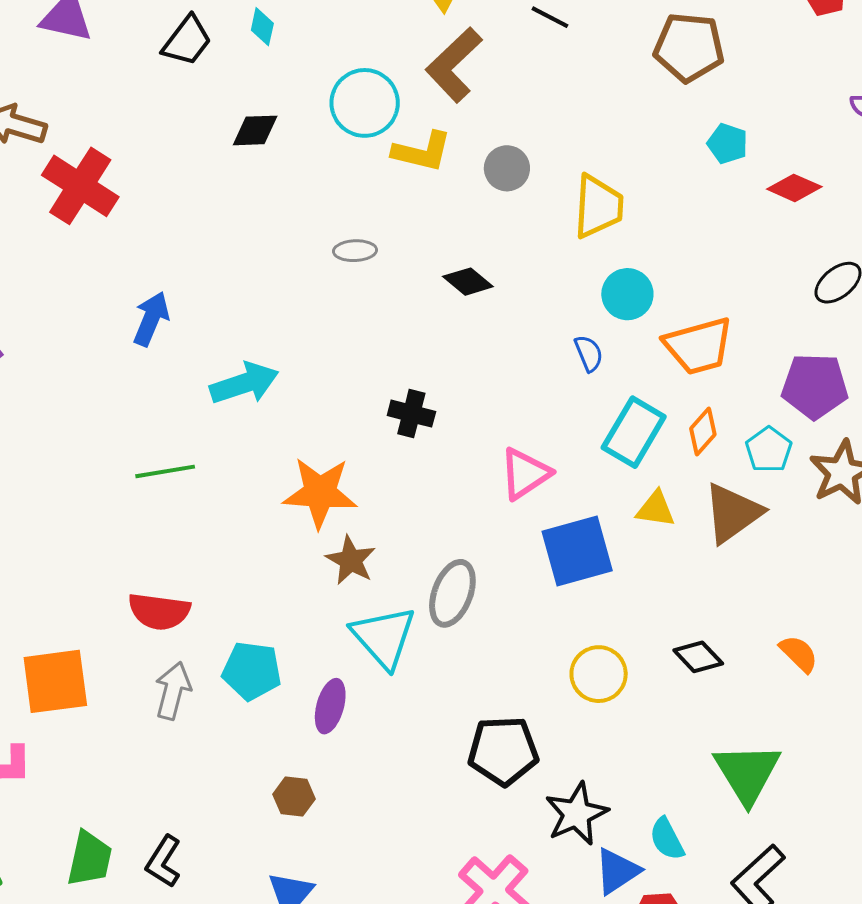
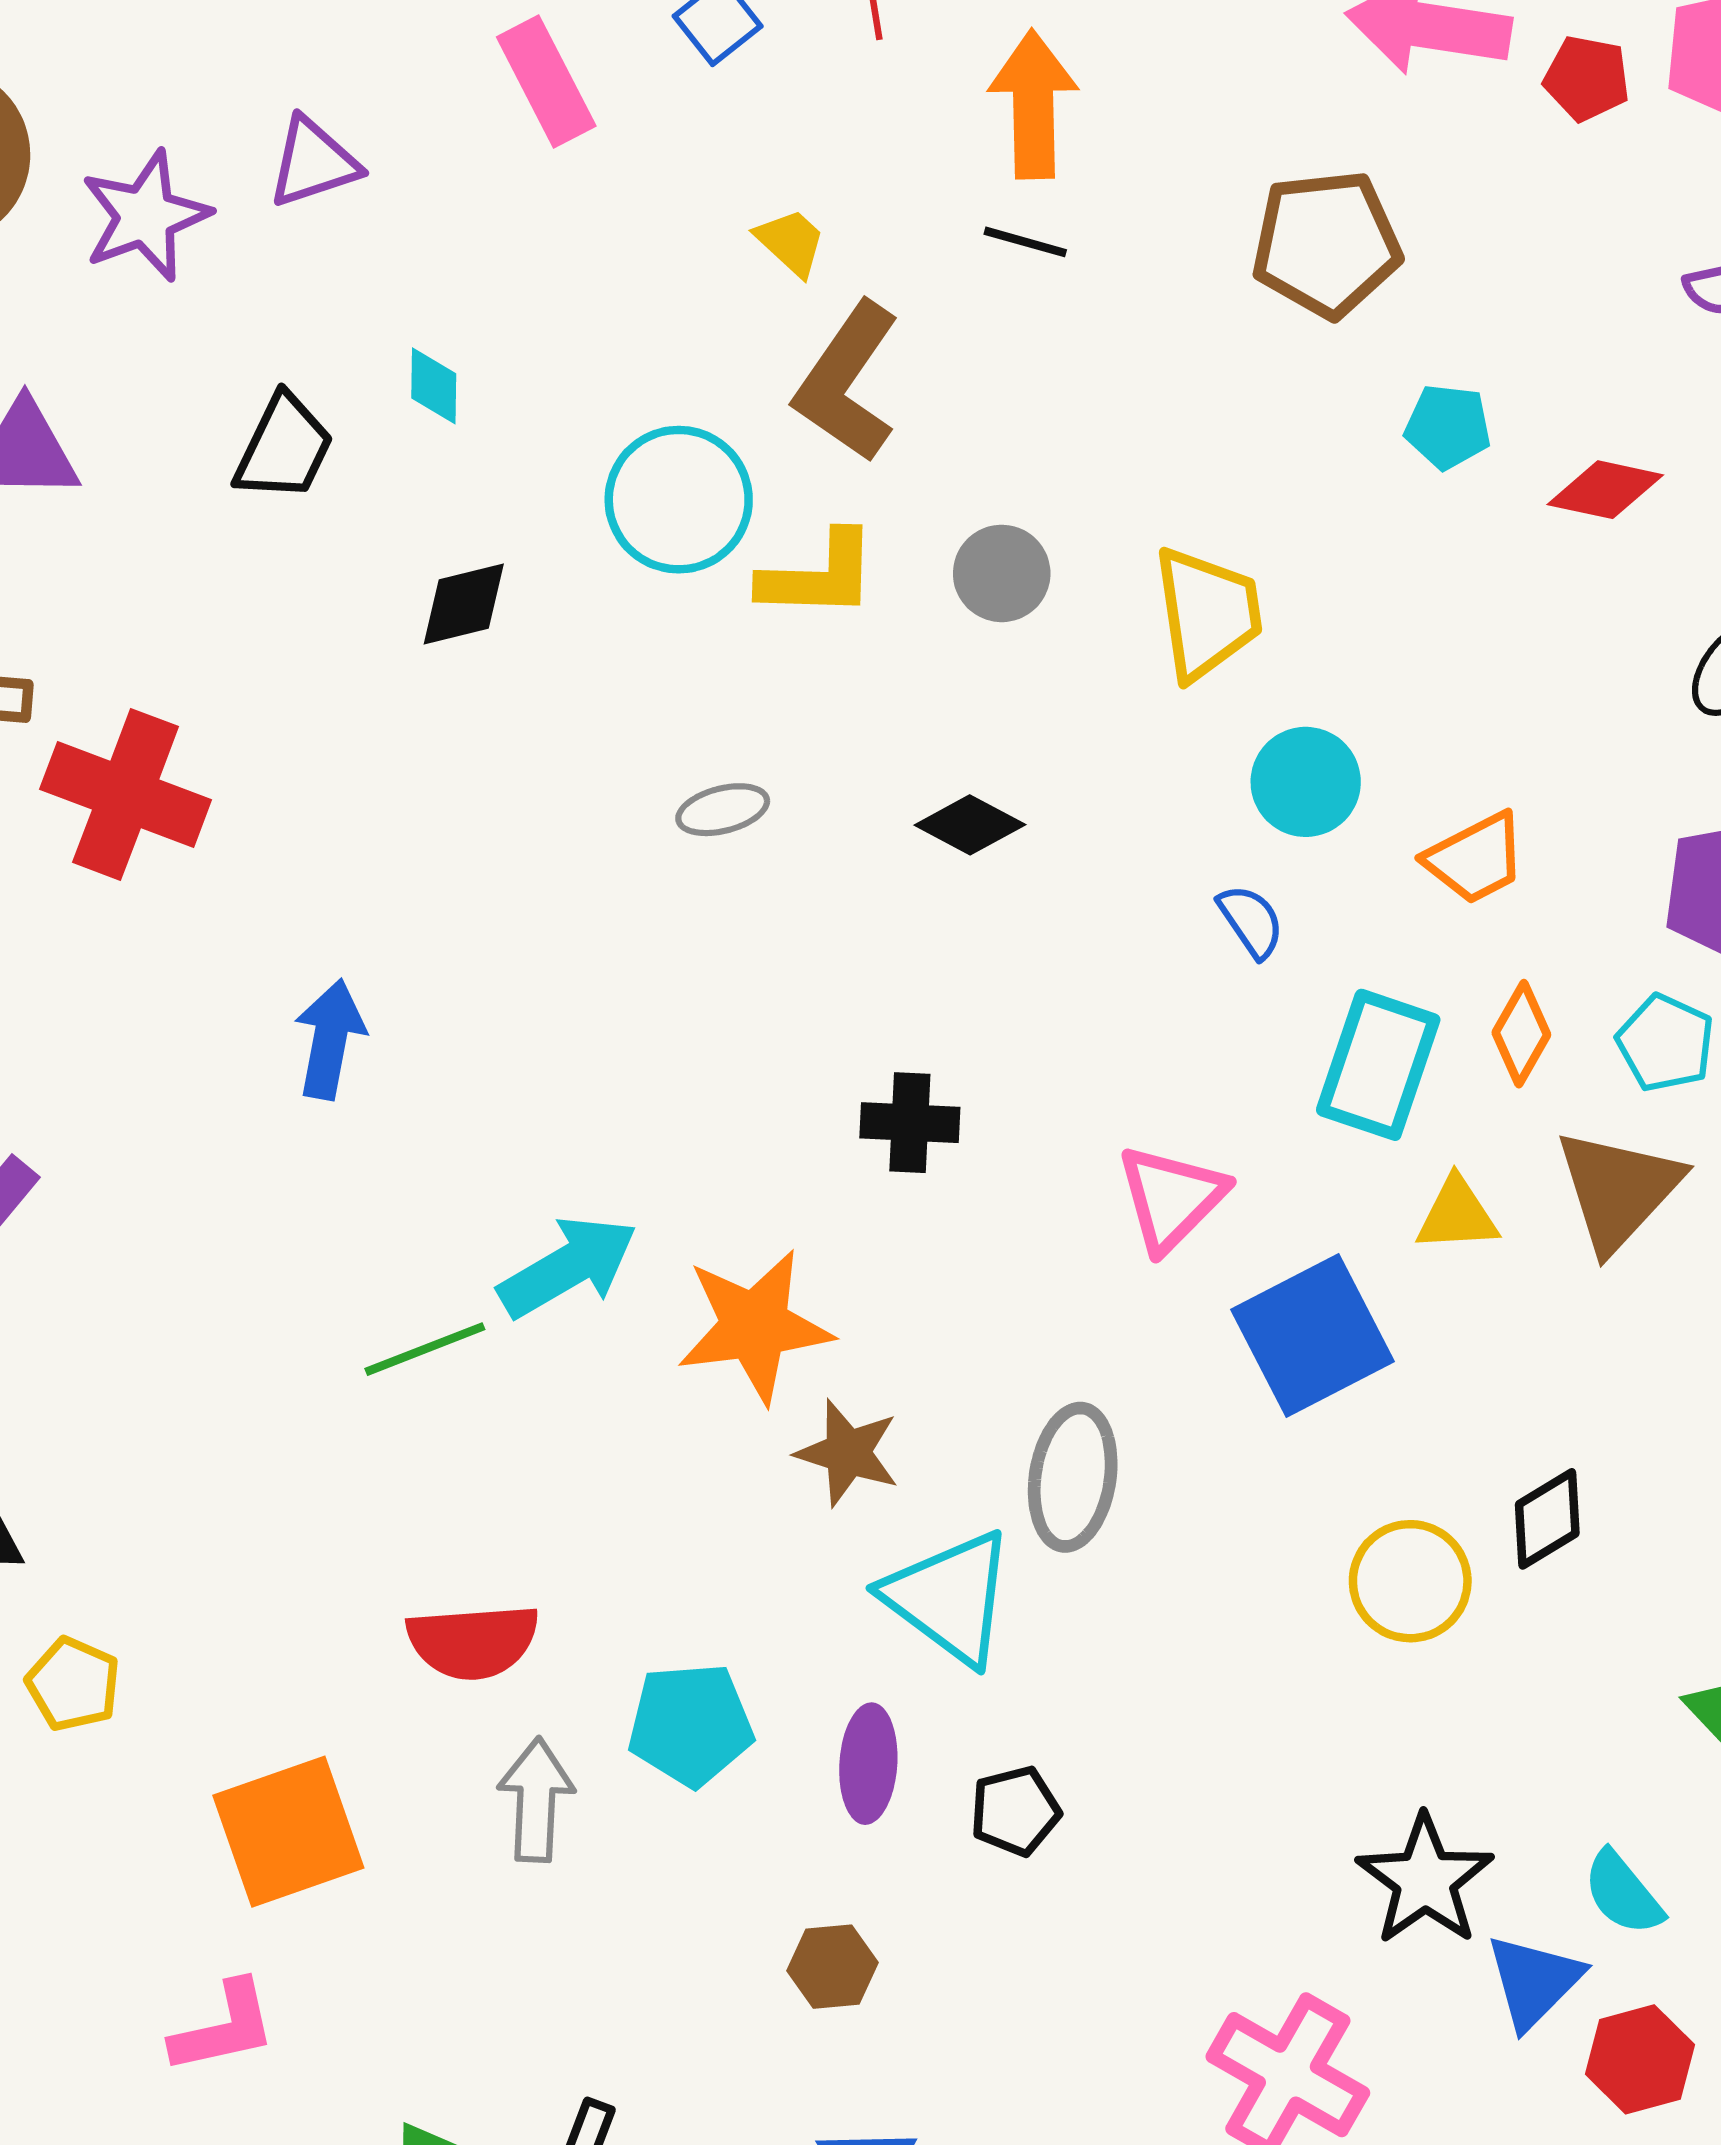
orange trapezoid: (699, 346) -> (1475, 858), size x0.7
cyan arrow: (244, 383) -> (568, 1267), moved
black diamond: (698, 657) -> (1547, 1519), moved, turned -66
black pentagon: (503, 751) -> (1015, 1811), moved, size x0.6

